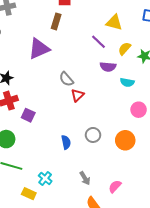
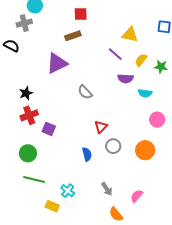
brown rectangle: (56, 21) -> (73, 36), turned 56
red triangle: (77, 95) -> (101, 127), moved

